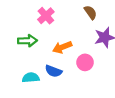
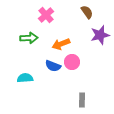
pink circle: (85, 62) -> (72, 62), moved
cyan semicircle: (31, 78) -> (25, 78), moved

